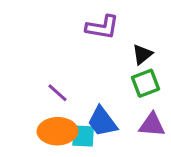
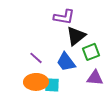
black triangle: (142, 54) -> (76, 36), moved, size x1.5
blue trapezoid: (102, 122) -> (66, 62), moved

